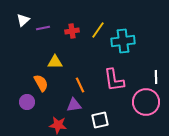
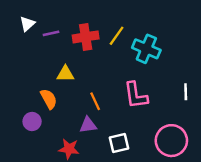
red cross: (72, 31) -> (86, 37), size x1.5
cyan cross: (123, 41) -> (146, 49), turned 30
pink circle: (146, 102) -> (171, 141), moved

